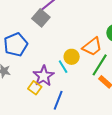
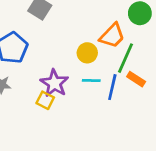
cyan line: (63, 67) -> (91, 81), moved, turned -48
blue line: (58, 100) -> (112, 87), moved

